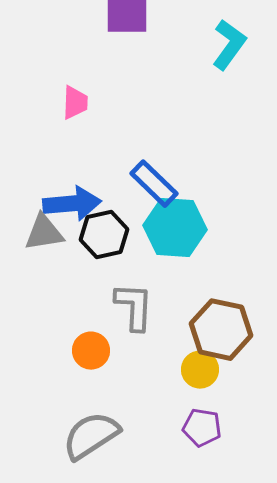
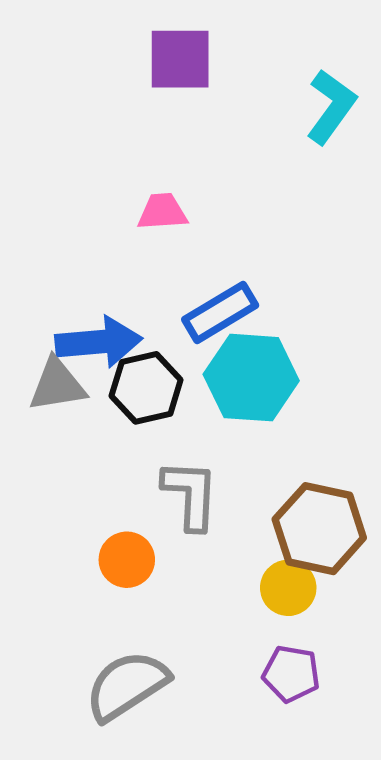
pink trapezoid: (75, 103) -> (162, 212), moved, turned -96
blue rectangle: (154, 184) -> (220, 312), turned -75

